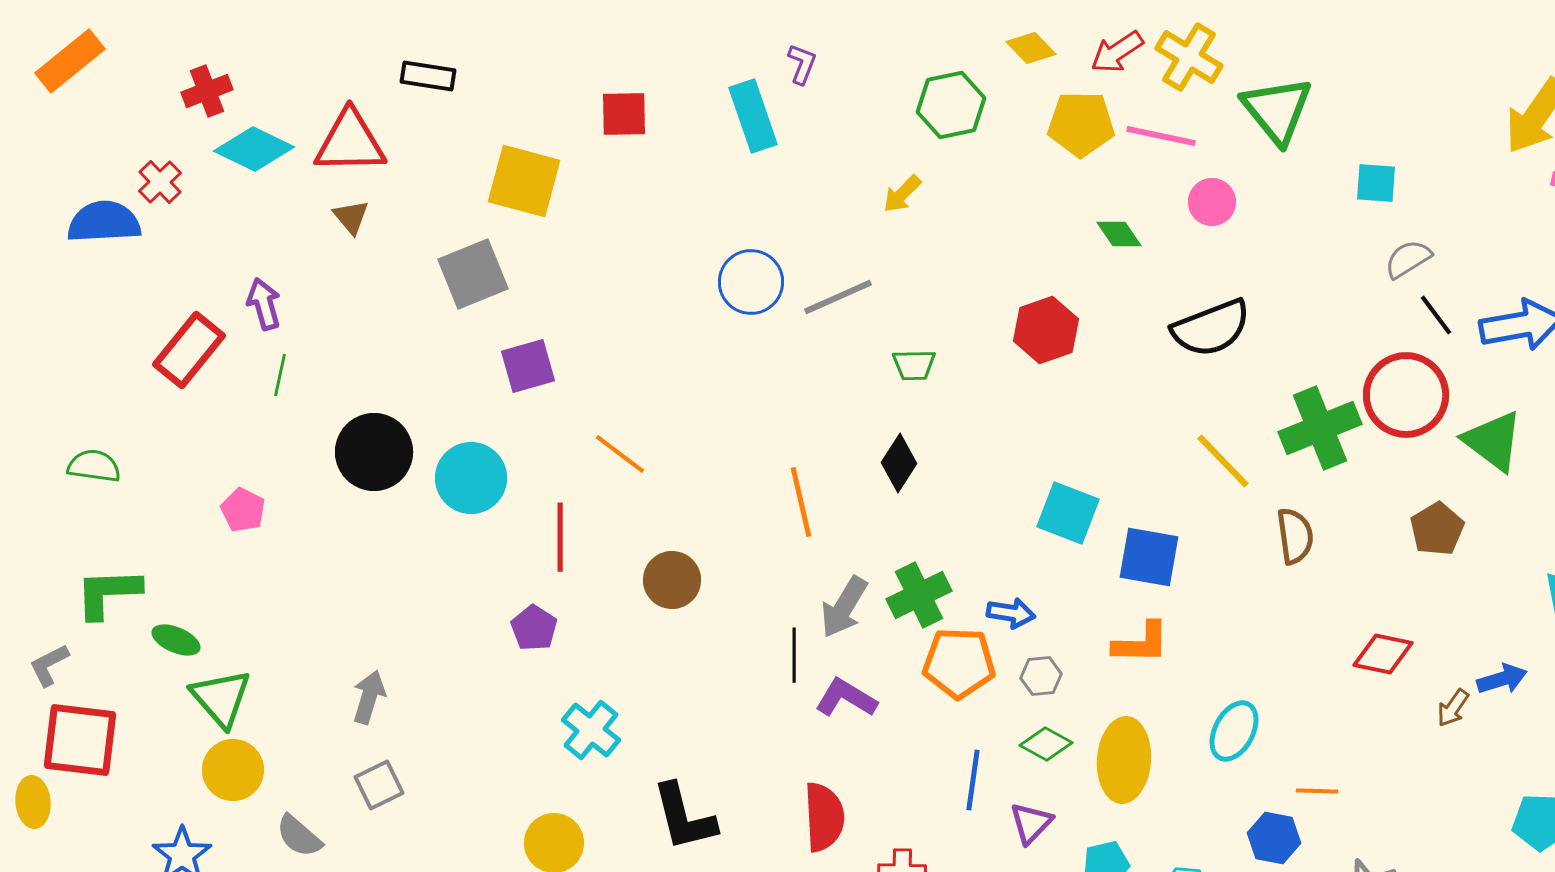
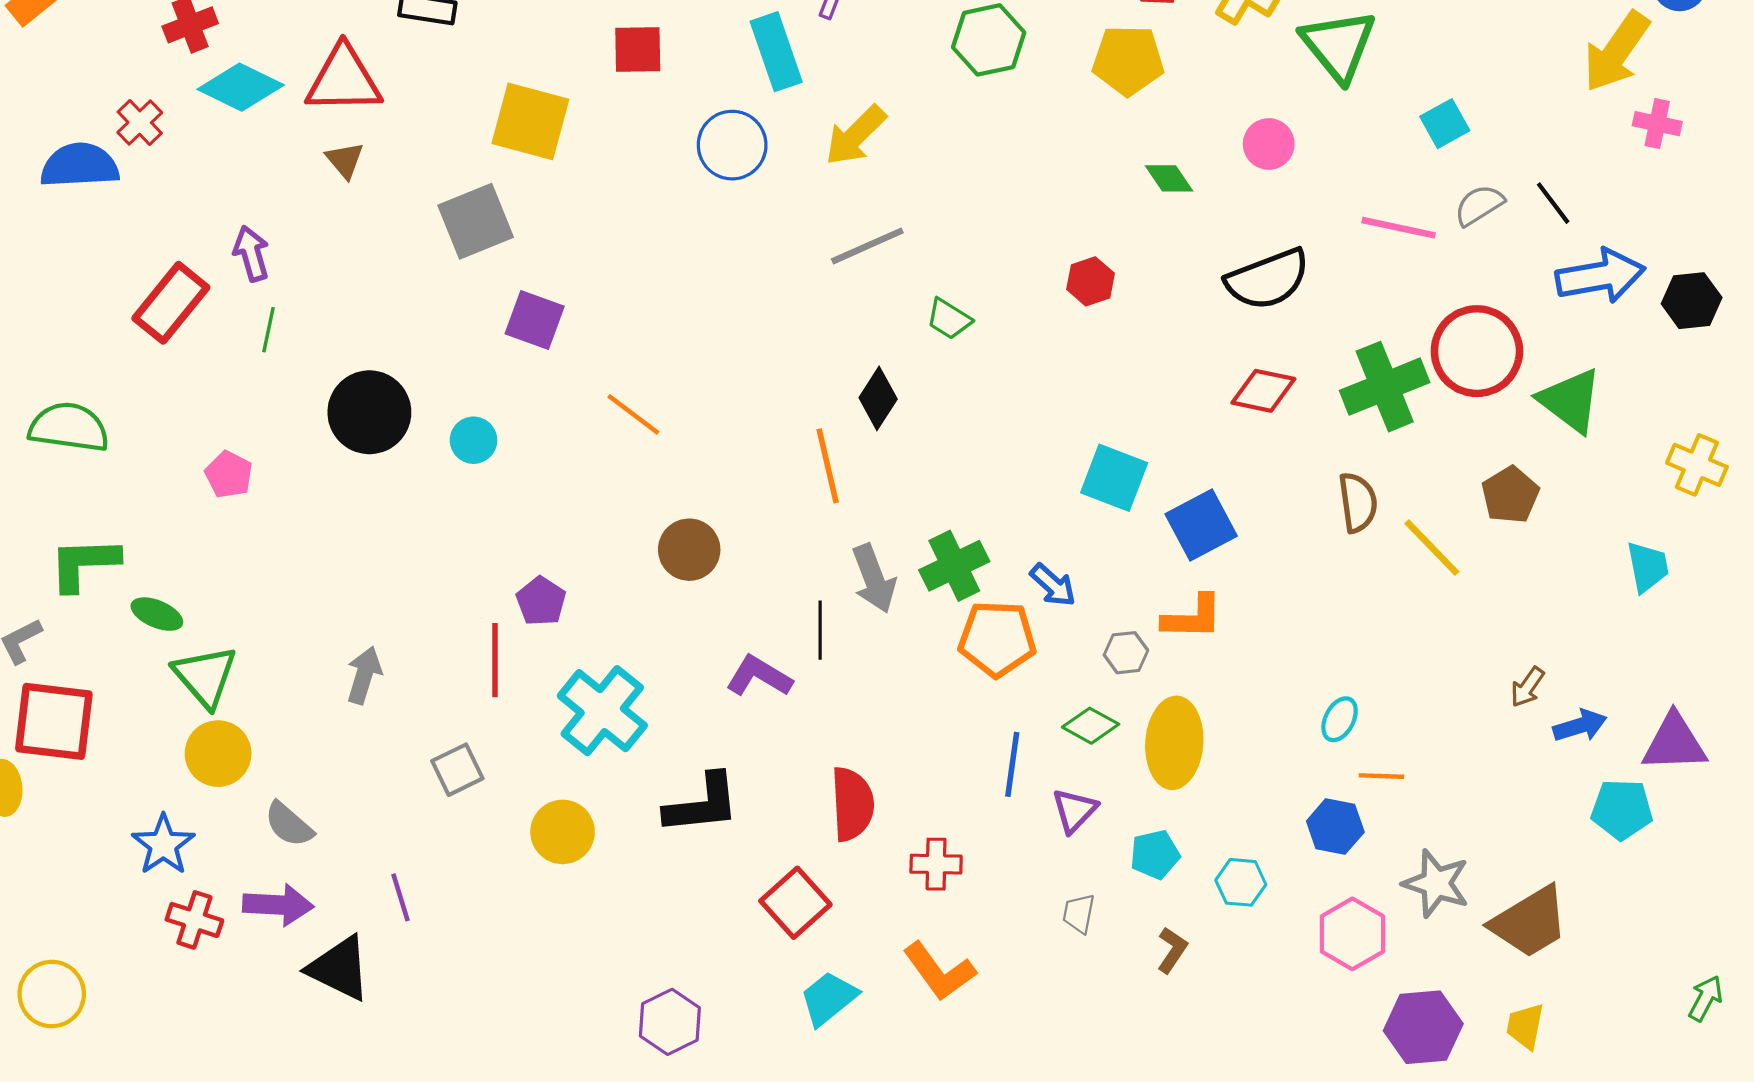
pink line: (1161, 136) -> (1399, 228), moved
cyan square: (1376, 183) -> (1445, 124), turned -33
yellow arrow: (902, 194) -> (856, 135), moved, size x1.5
blue circle: (751, 282) -> (732, 145), moved
black line: (1436, 315) -> (1553, 203), moved
red hexagon: (1046, 330) -> (1091, 281), size x0.7
green trapezoid: (914, 365) -> (949, 319), turned 33
purple square: (528, 366) -> (535, 320), turned 36
yellow line: (1223, 461) -> (1432, 548), moved
black diamond: (899, 463) -> (878, 398), moved
green semicircle: (94, 466) -> (69, 427), size x1.4
cyan circle: (471, 478) -> (473, 440), size x0.6
red line: (560, 537) -> (495, 660), moved
blue square: (1149, 557) -> (1201, 525), turned -38
gray arrow: (844, 607) -> (874, 579), turned -52
blue arrow: (1011, 613) -> (1053, 585), turned 33
red diamond: (1383, 654) -> (1263, 391), moved
gray hexagon: (1041, 676) -> (1126, 653), moved
blue arrow: (1502, 679) -> (1580, 726), moved
purple L-shape: (846, 698) -> (759, 676), moved
cyan cross: (591, 730) -> (602, 711), size x1.4
cyan ellipse: (1234, 731) -> (1340, 719), moved, size x0.7
gray square: (379, 785) -> (457, 770), moved
black L-shape: (684, 817) -> (702, 804), turned -82

